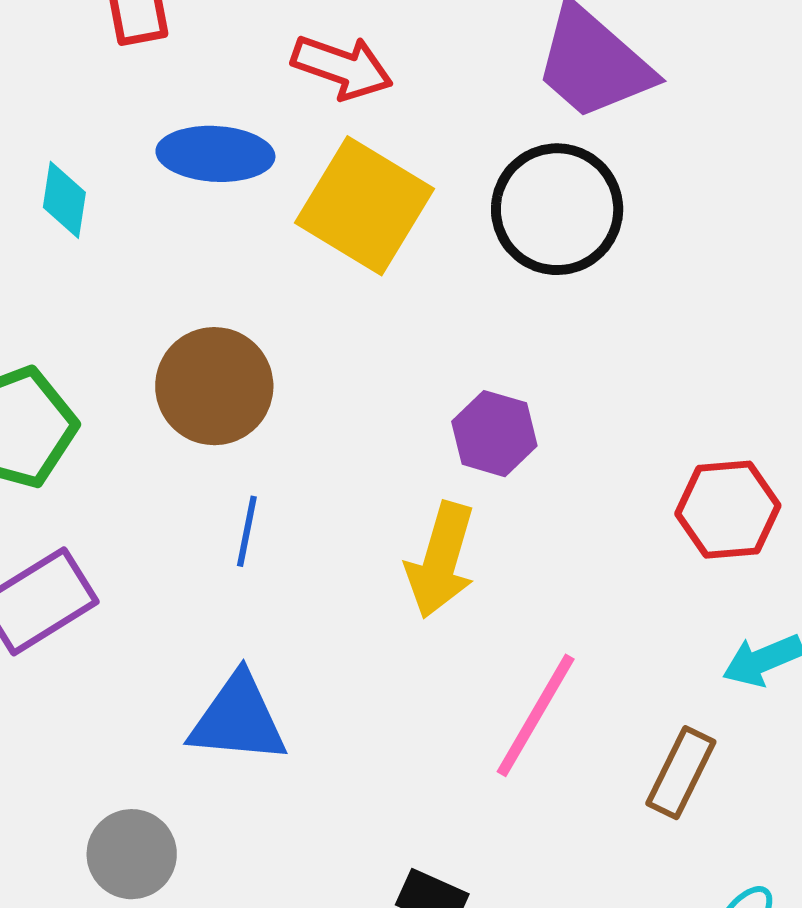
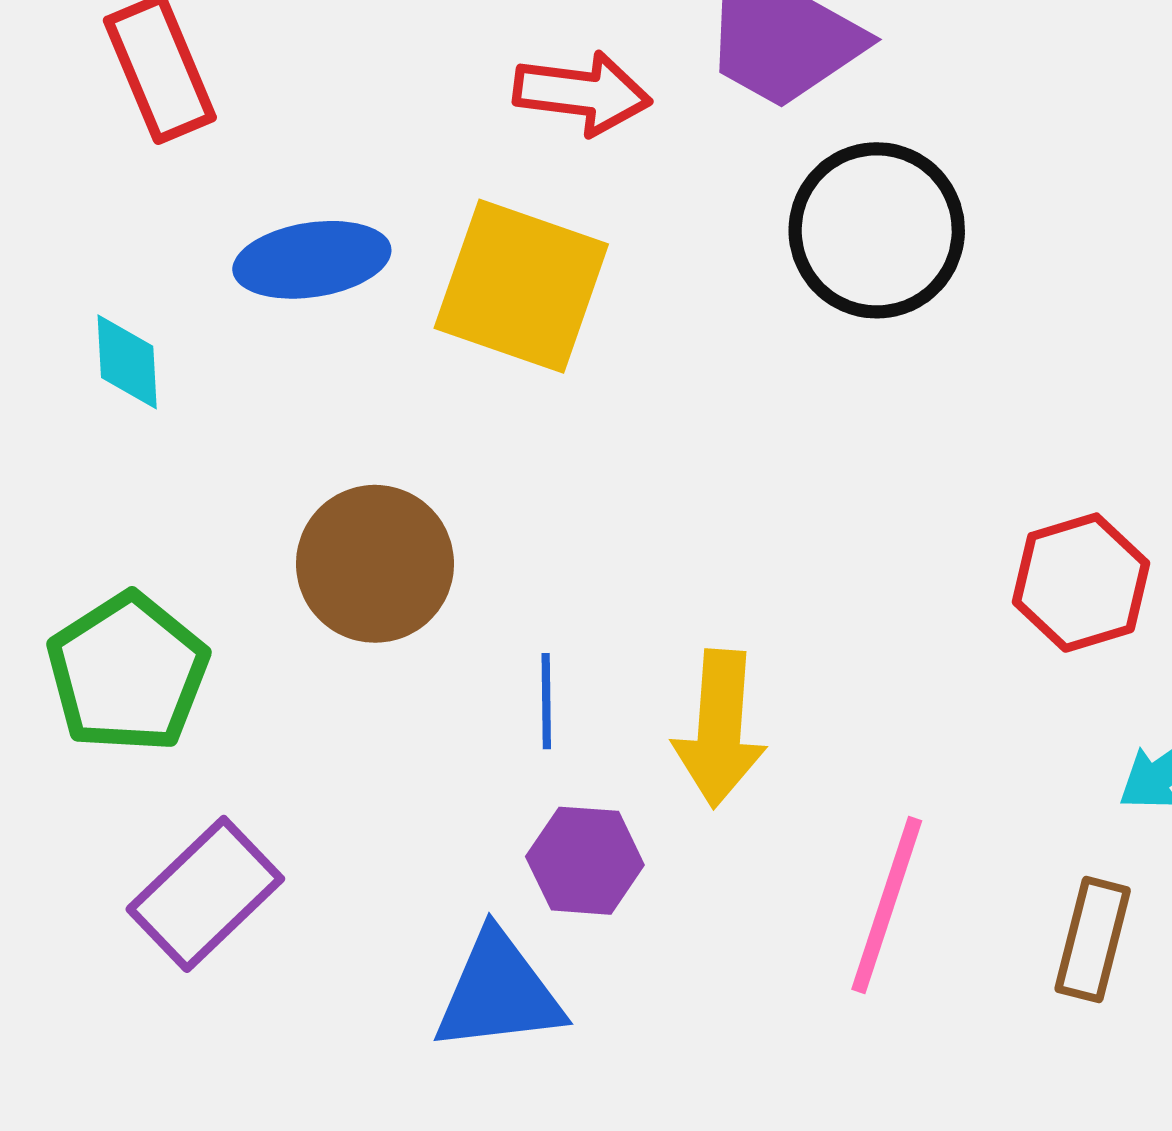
red arrow: (342, 67) -> (582, 93), moved
black circle: (557, 209) -> (877, 230), moved
purple hexagon: (494, 434) -> (585, 861), moved
blue line: (247, 531) -> (546, 701), moved

